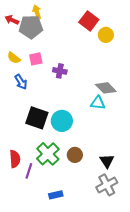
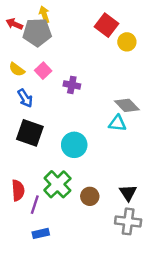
pink square: (36, 59) -> (43, 71), turned -32
black square: (37, 118) -> (30, 133), moved
brown circle: (75, 155) -> (90, 196), moved
gray cross: (107, 185) -> (128, 221), turned 35
blue rectangle: (56, 195) -> (41, 233), moved

